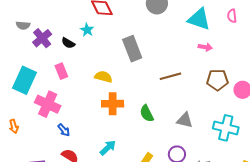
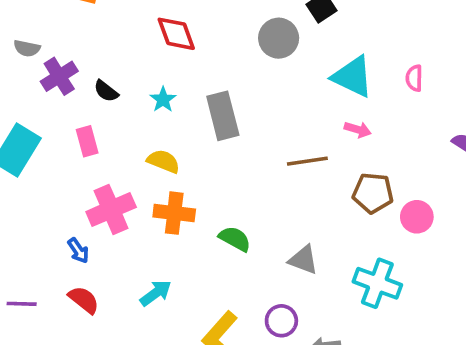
cyan star: (87, 30) -> (163, 100), moved
brown line: (170, 76) -> (307, 161), moved
pink cross: (48, 104) -> (111, 209), moved, turned 35
green semicircle: (147, 113) -> (235, 239), turned 138

